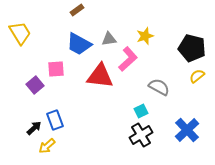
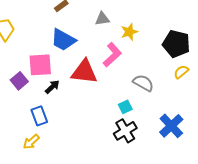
gray triangle: (109, 39) -> (102, 19), moved
pink square: (56, 69) -> (40, 65), size x1.4
black arrow: (34, 128) -> (52, 87), moved

